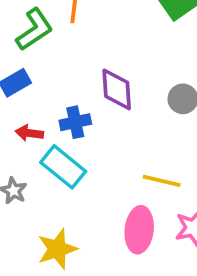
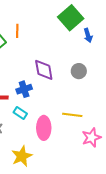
cyan rectangle: (63, 167) -> (20, 113), size x0.6
pink ellipse: (139, 230) -> (44, 128), moved

